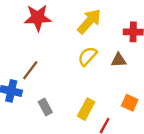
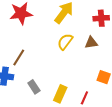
yellow rectangle: (86, 109) -> (60, 94), moved

